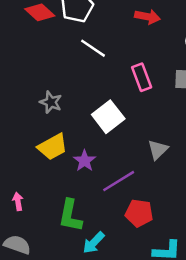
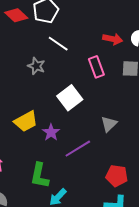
red arrow: (147, 17) -> (113, 39), moved
gray star: (51, 102) -> (36, 66), moved
red pentagon: (139, 213) -> (117, 176), moved

